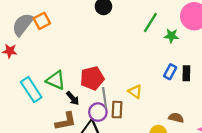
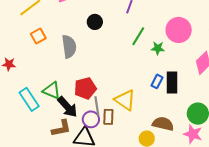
gray semicircle: (23, 25) -> (69, 47), moved, turned 135
black rectangle: (186, 73) -> (172, 83), size x1.5
yellow triangle: (135, 92) -> (125, 100), size x1.6
black arrow: (73, 98) -> (67, 107), size x1.6
brown semicircle: (176, 118) -> (163, 124), size x1.5

